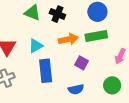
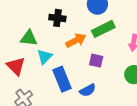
green triangle: (32, 13) -> (29, 38), moved
blue semicircle: (76, 89) -> (88, 90), moved

